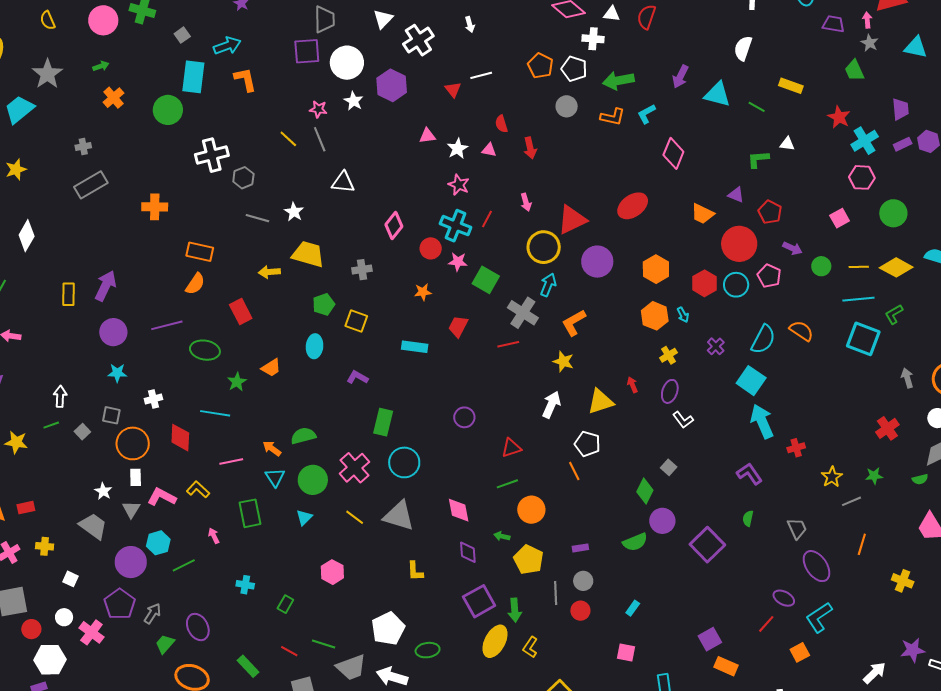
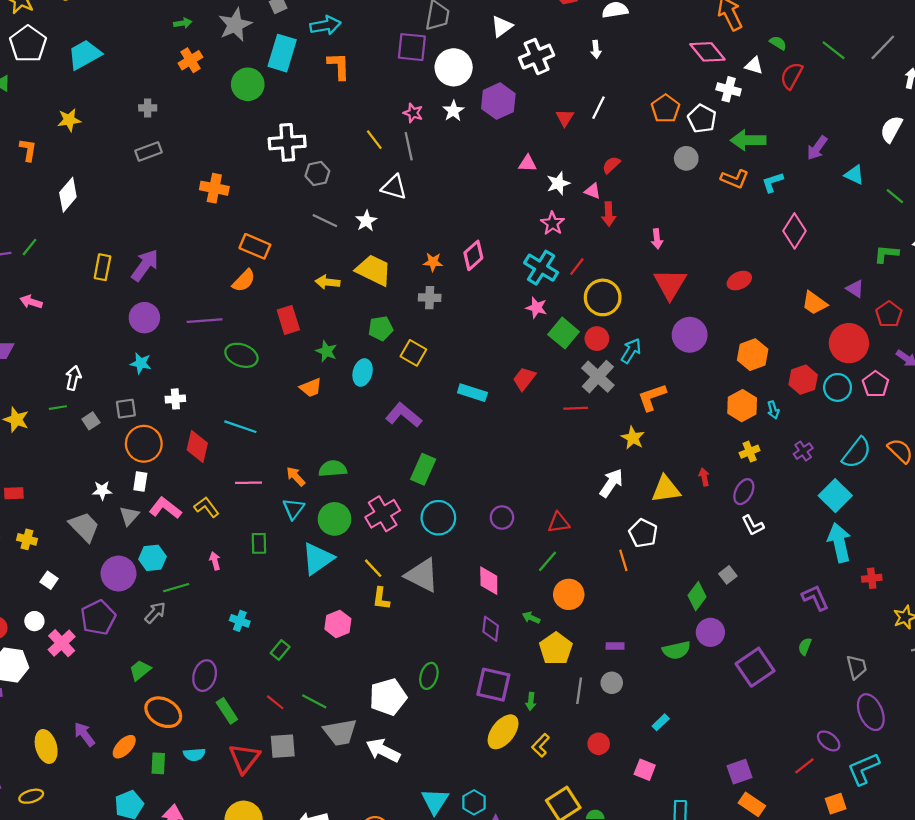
gray star: (47, 74) -> (235, 25), moved
white line: (481, 75) -> (599, 108), turned -60
cyan triangle: (717, 94) -> (854, 175), size x0.7
red semicircle: (501, 124) -> (611, 165), turned 54
red arrow: (530, 148) -> (609, 214), moved
white triangle: (343, 182) -> (394, 187), moved
gray rectangle: (91, 185) -> (149, 151), size x0.7
pink arrow: (526, 202) -> (657, 239), moved
red ellipse: (633, 206) -> (739, 281), size x0.7
red triangle: (572, 220) -> (670, 284), turned -44
yellow circle: (544, 247) -> (603, 297), moved
red circle: (431, 248) -> (597, 339), moved
orange star: (423, 292) -> (433, 262), moved
purple L-shape: (357, 377) -> (404, 415), size x1.5
green star: (237, 382) -> (326, 351), moved, turned -30
gray square: (111, 415) -> (126, 409), turned -30
purple circle: (464, 417) -> (502, 518), moved
green line: (507, 484) -> (547, 561), turned -40
white star: (103, 491) -> (102, 490), turned 30
green rectangle: (250, 513) -> (259, 543), size x0.7
cyan triangle: (304, 518) -> (318, 559), size x1.8
yellow L-shape: (415, 571) -> (381, 599), moved
purple square: (479, 601) -> (493, 685), turned 32
green arrow: (515, 610) -> (531, 701), size x0.7
red circle: (580, 611) -> (599, 744), moved
gray arrow: (152, 613) -> (155, 613), moved
purple ellipse: (198, 627) -> (205, 676), moved, turned 32
green ellipse: (428, 650) -> (429, 676), moved, turned -75

